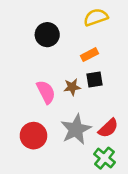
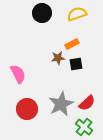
black circle: (47, 35) -> (42, 13), moved
brown star: (72, 87) -> (58, 58), moved
pink semicircle: (46, 92) -> (18, 74), moved

